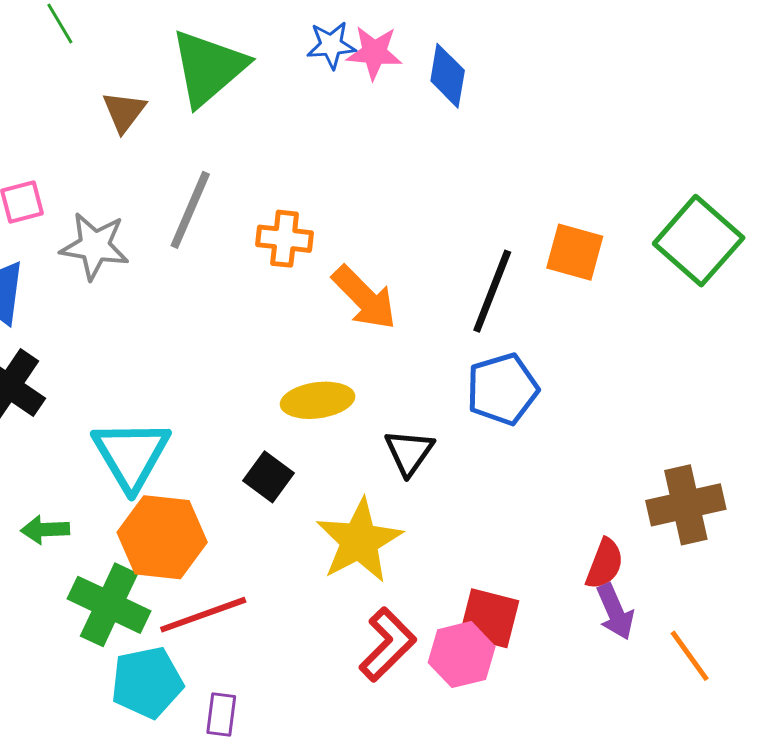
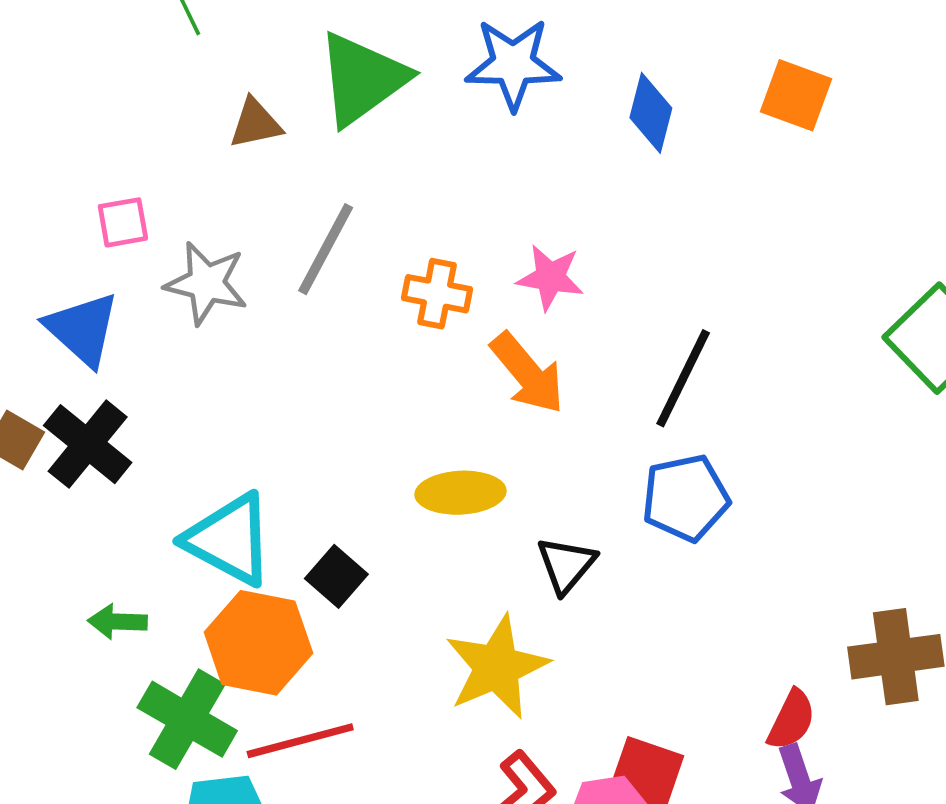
blue star: (331, 45) -> (513, 64), size x1.6
pink star: (374, 53) -> (550, 277), moved
brown triangle: (124, 112) -> (255, 123), turned 36
orange square: (575, 252) -> (796, 95), moved
cyan triangle: (131, 455) -> (229, 539), turned -36
black square: (268, 477) -> (336, 576), moved

